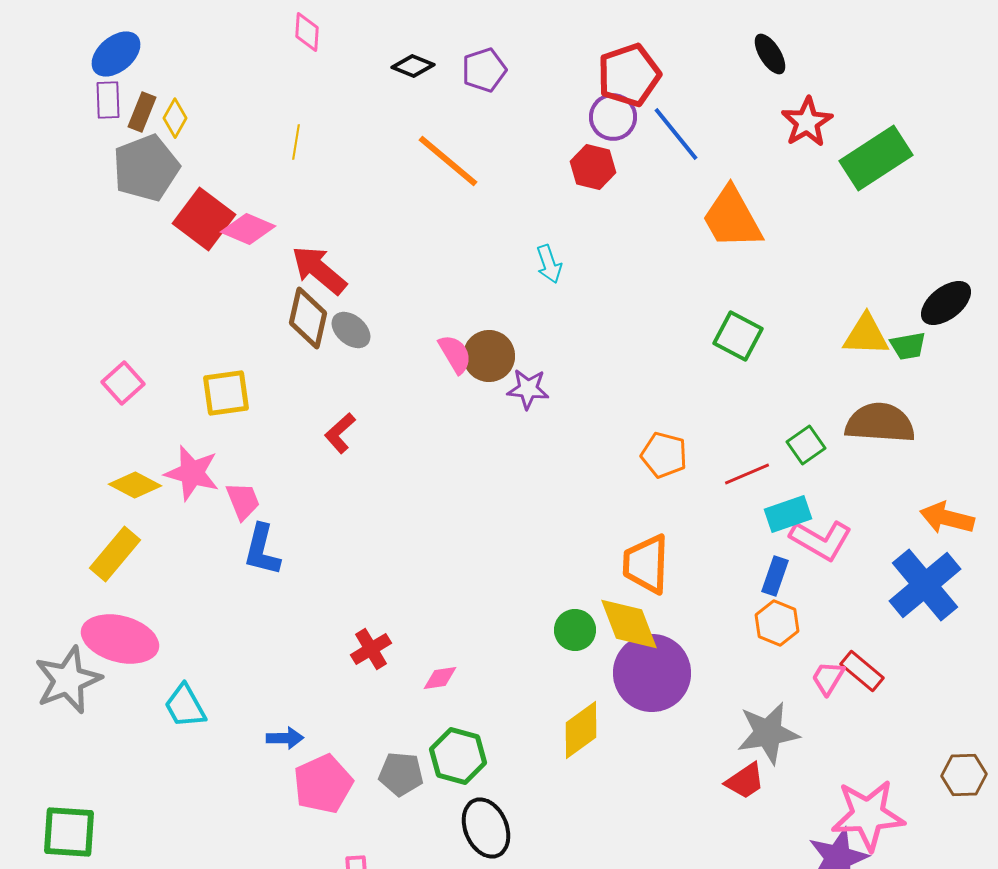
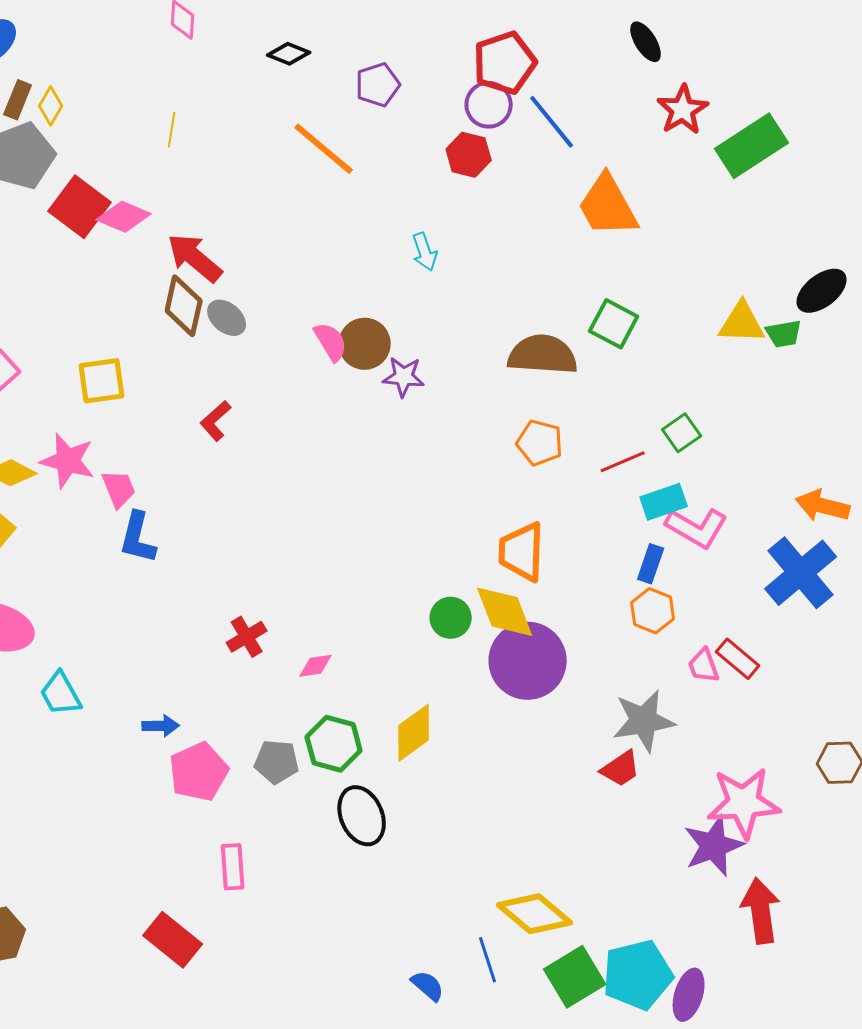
purple pentagon: (484, 70) -> (378, 85), moved
brown semicircle: (880, 423) -> (543, 355), moved
pink trapezoid: (828, 678) -> (704, 666), turned -51
yellow diamond: (581, 730) -> (414, 733), moved

